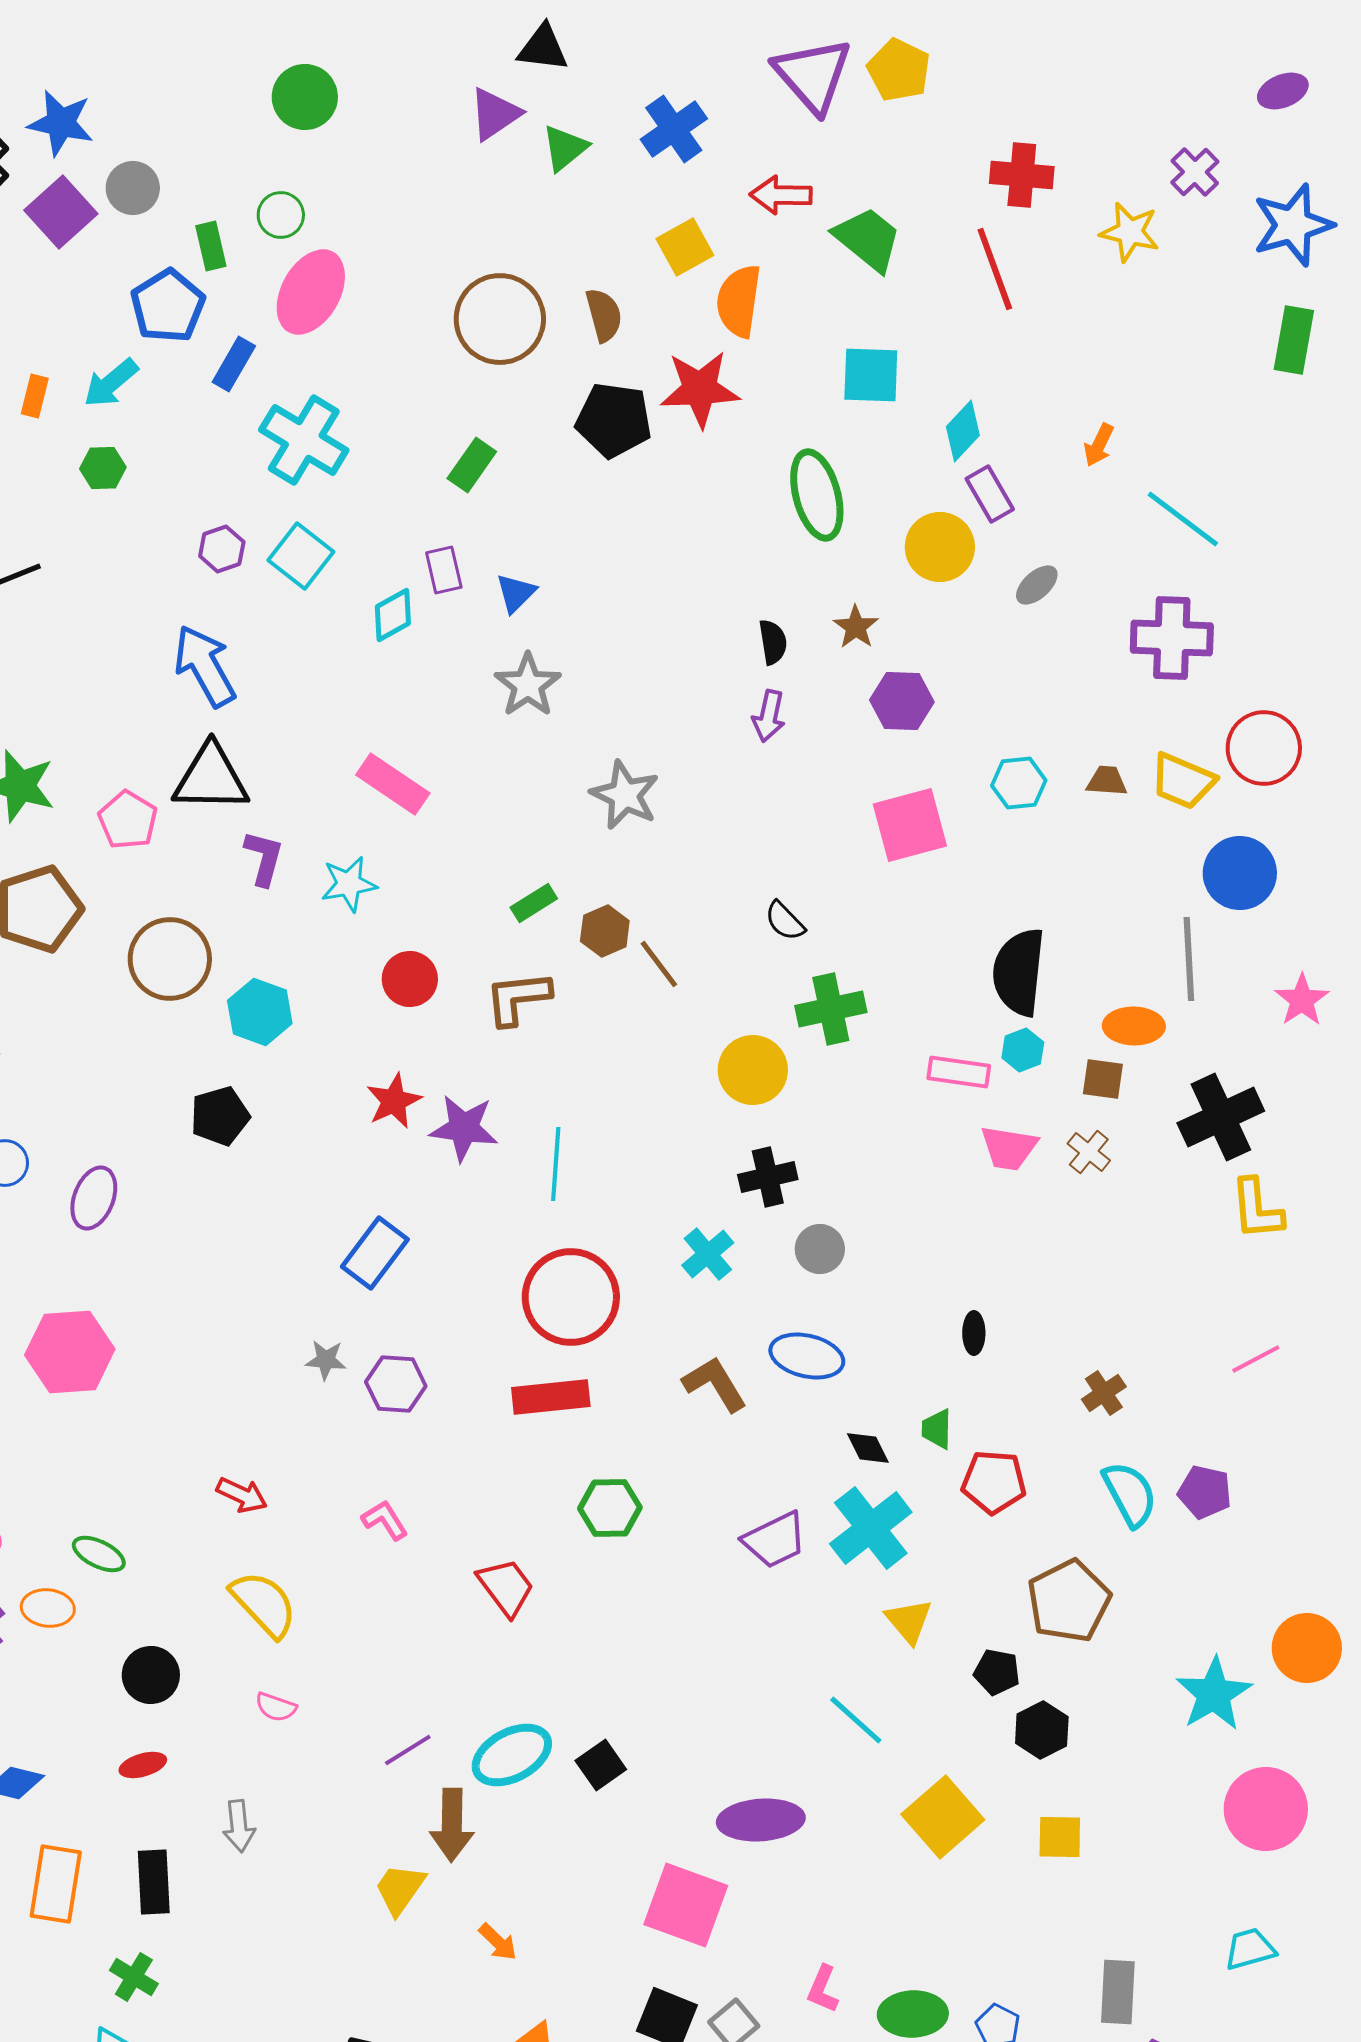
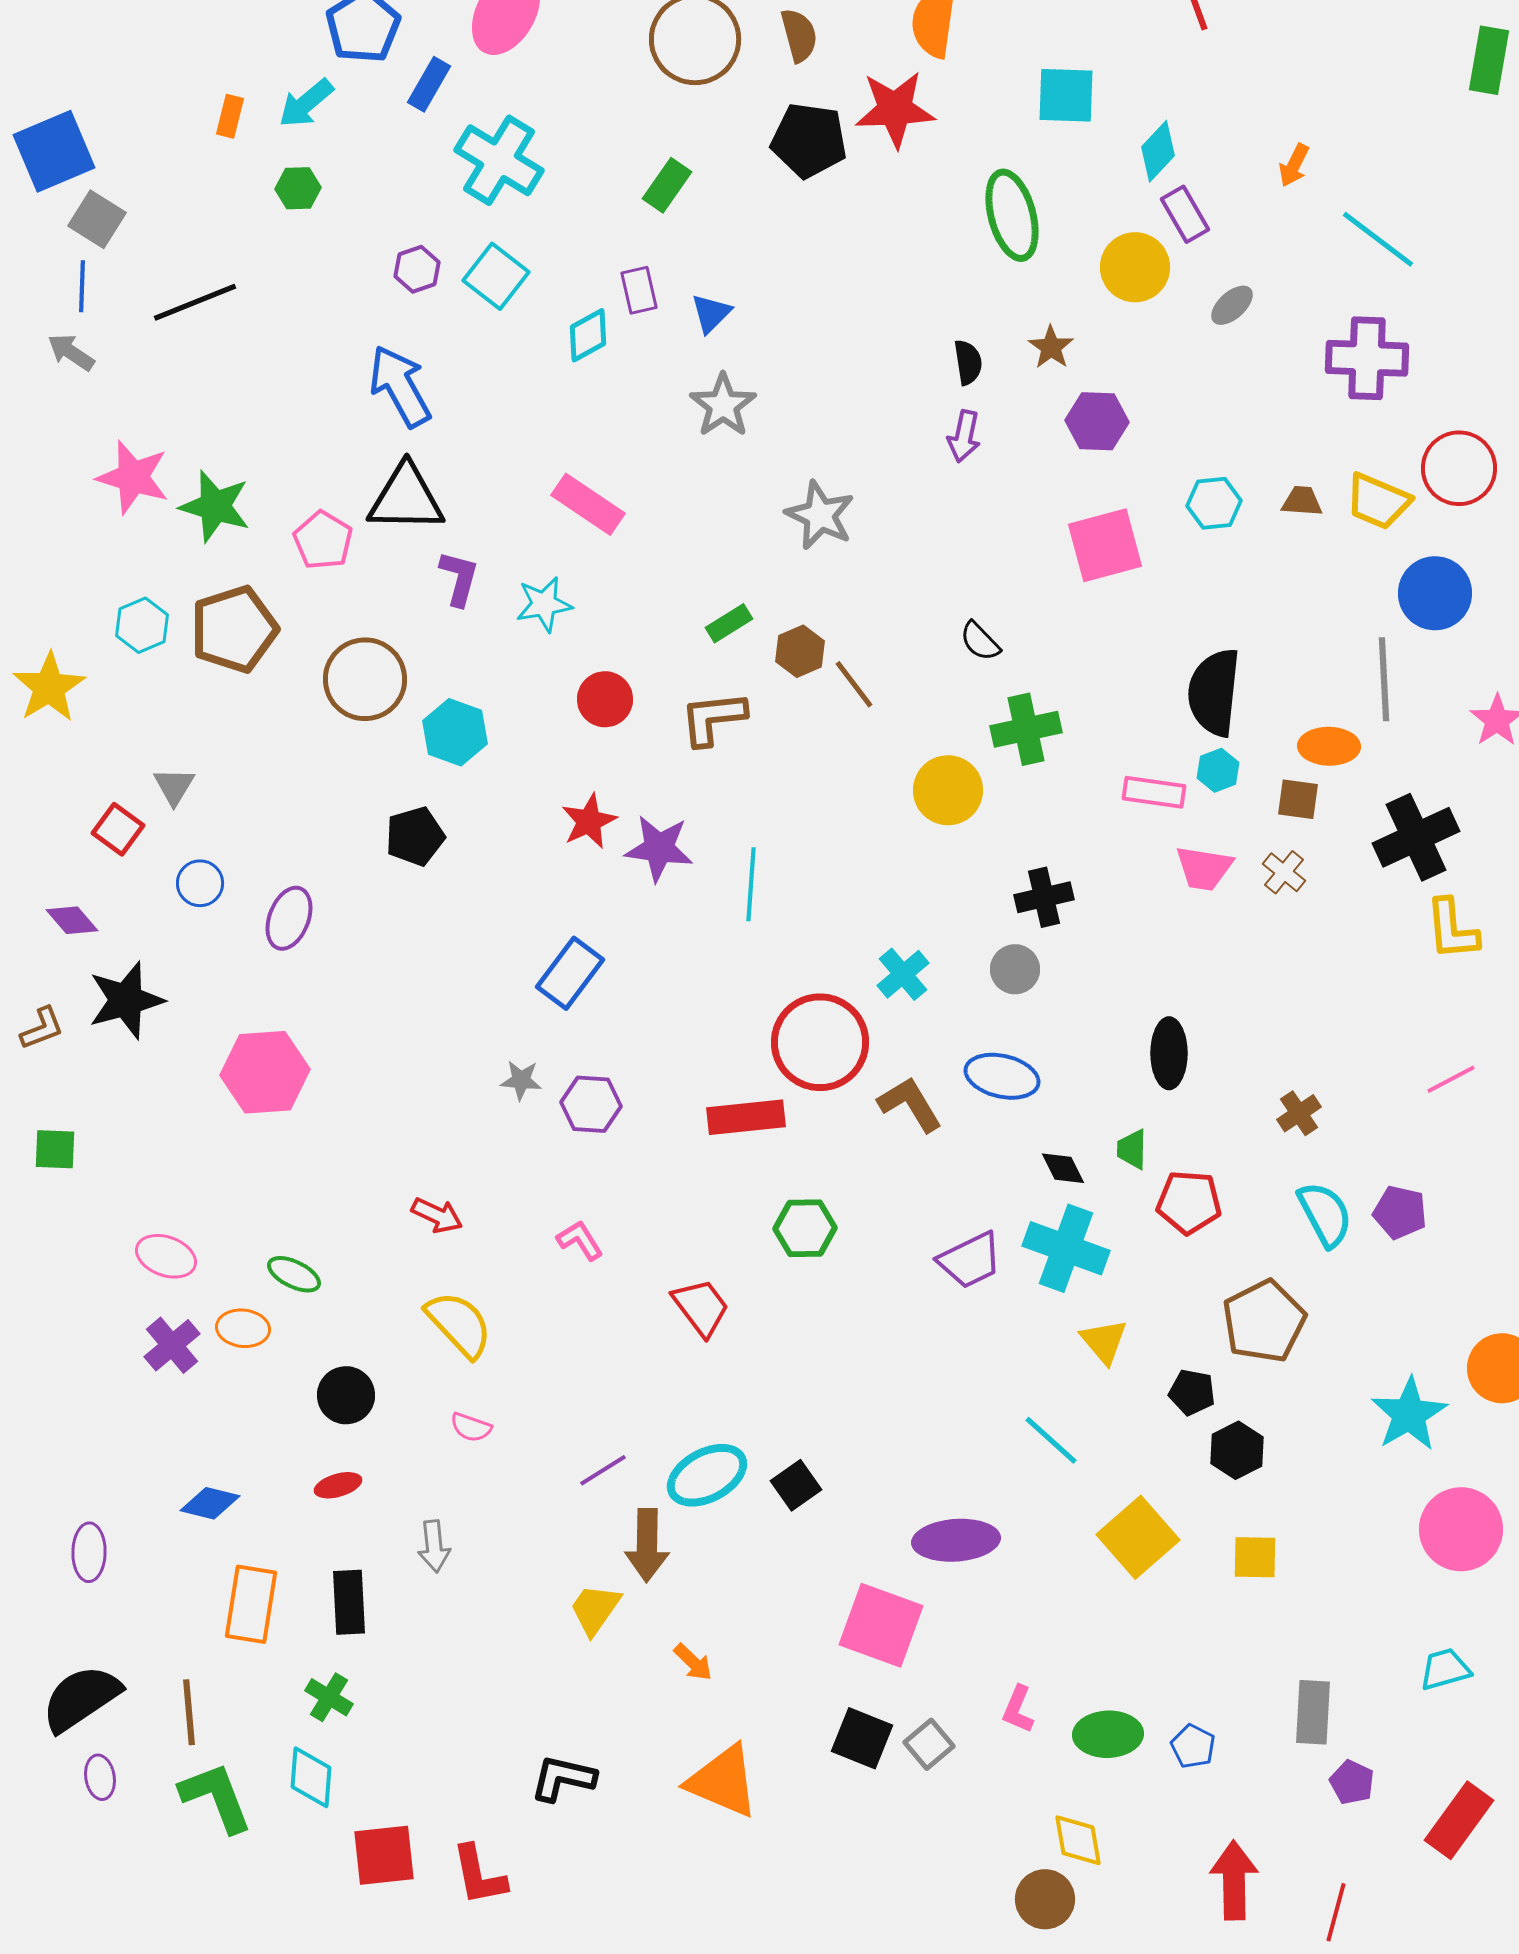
black cross: (768, 1177) -> (1044, 897), moved
red circle: (571, 1297) -> (820, 1042), moved
black ellipse: (974, 1333) -> (1169, 1053), size x1.6
cyan cross: (871, 1528) -> (1066, 1248), turned -32

